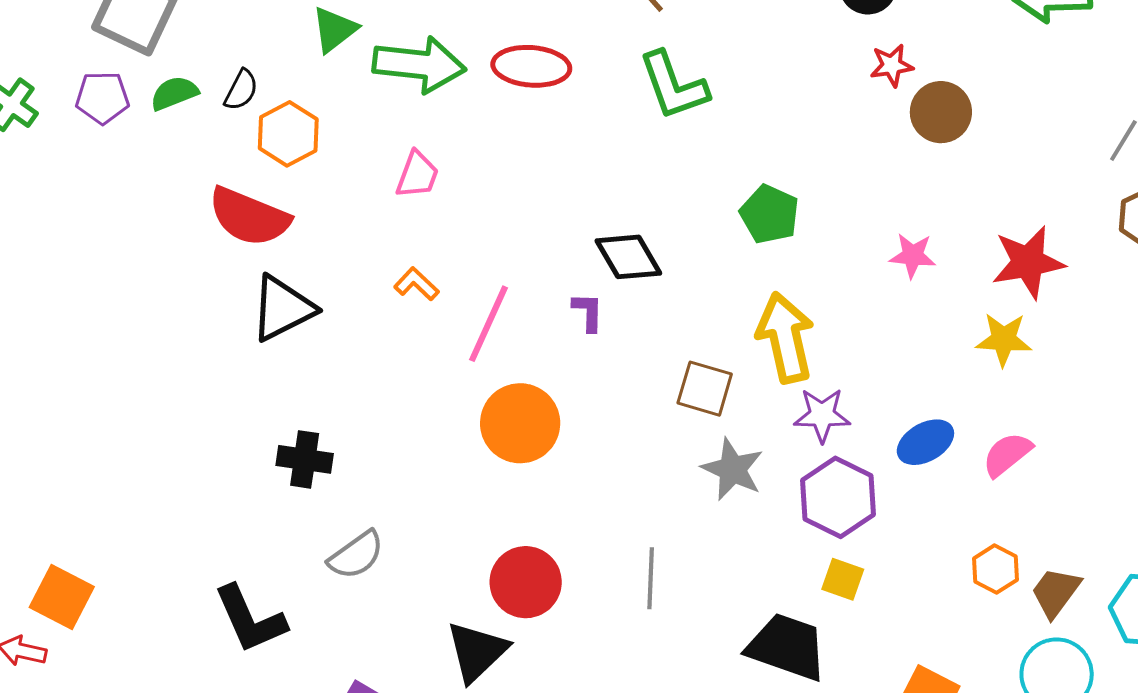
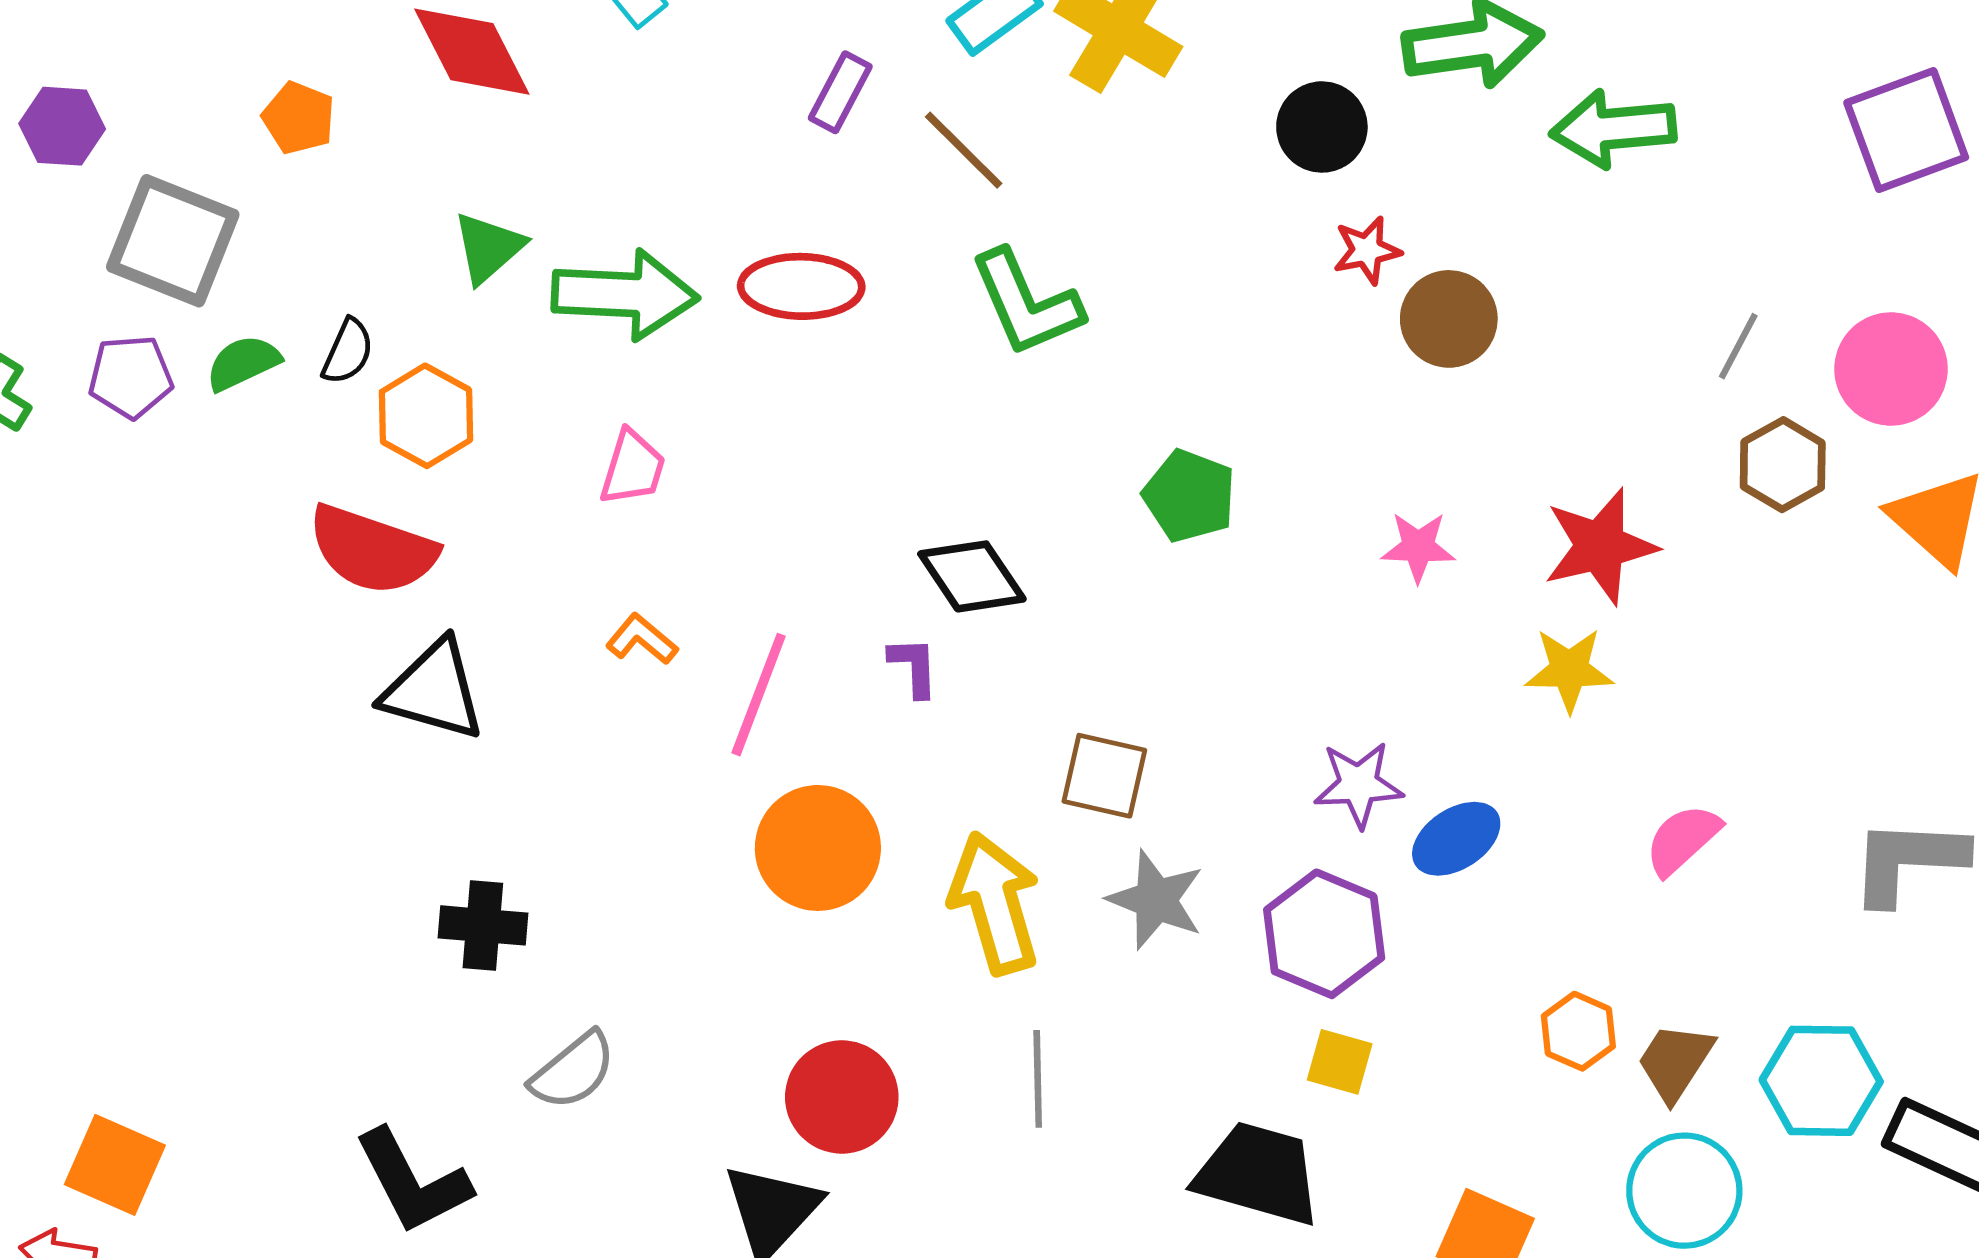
black triangle: (282, 308) -> (434, 690), turned 46
yellow arrow: (785, 338) -> (995, 903), moved
purple star: (822, 415) -> (1359, 784), moved
pink semicircle: (1007, 454) -> (1683, 839), moved

